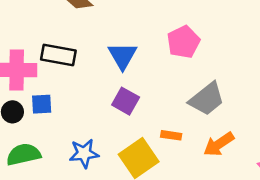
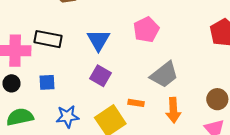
blue square: (42, 104) -> (47, 82), moved
orange arrow: (219, 144) -> (173, 110), turned -60

